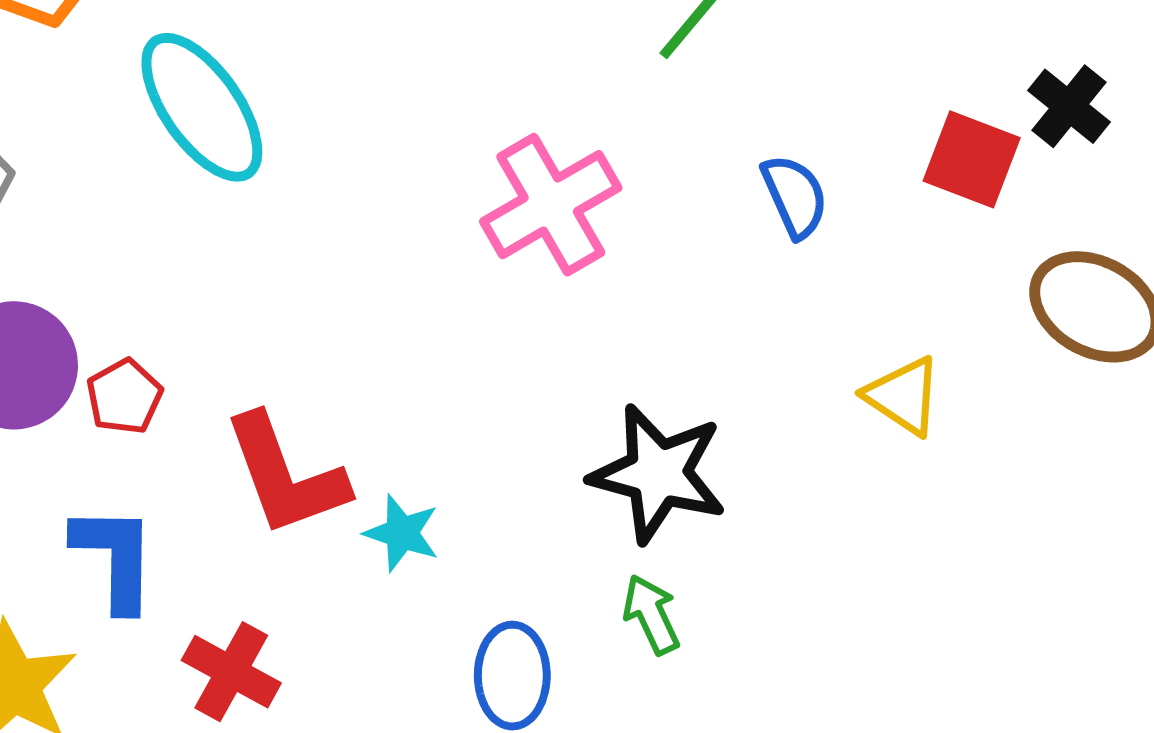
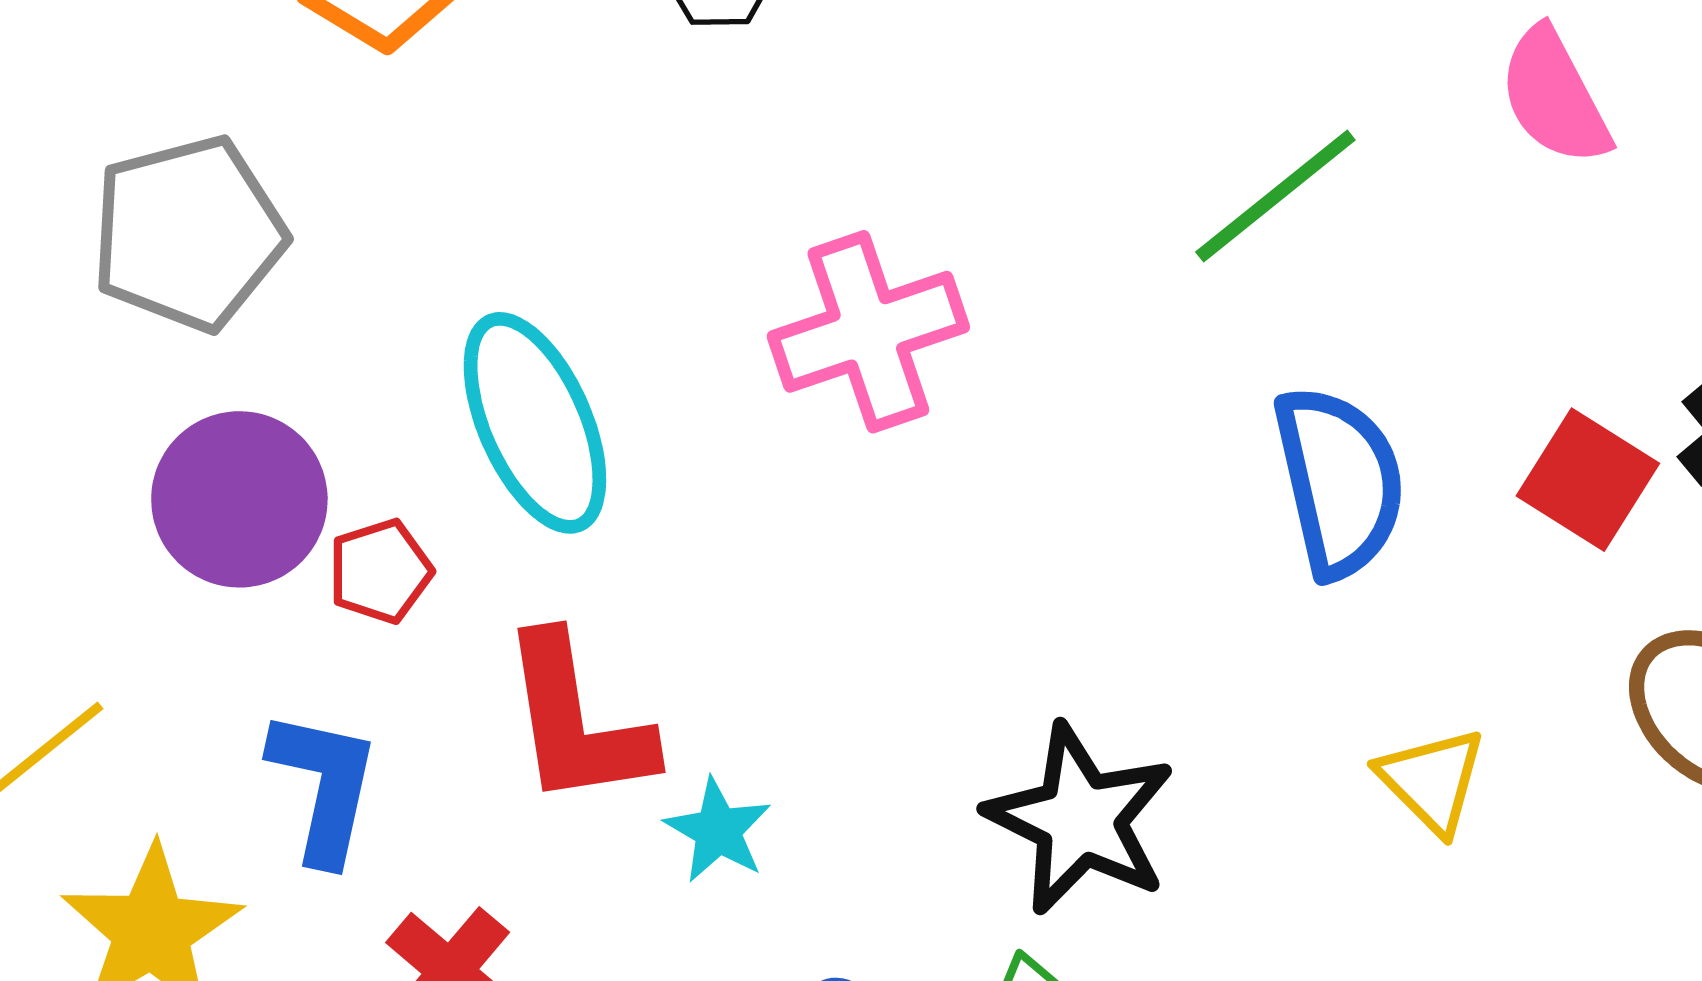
cyan ellipse: (202, 107) -> (535, 423), moved
blue semicircle: (795, 196) -> (1339, 481), size x1.6
pink cross: (551, 205) -> (868, 332), moved

